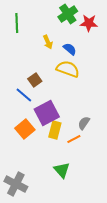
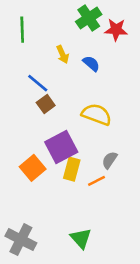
yellow semicircle: (68, 69) -> (96, 114), moved
blue line: (24, 95) -> (38, 83), moved
green triangle: (62, 170) -> (81, 238), moved

